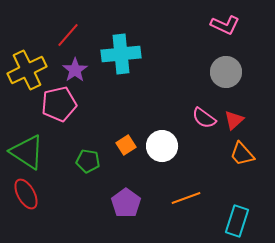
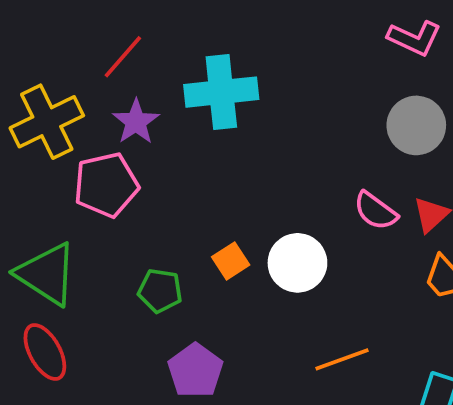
purple pentagon: (126, 203) -> (195, 371), moved

